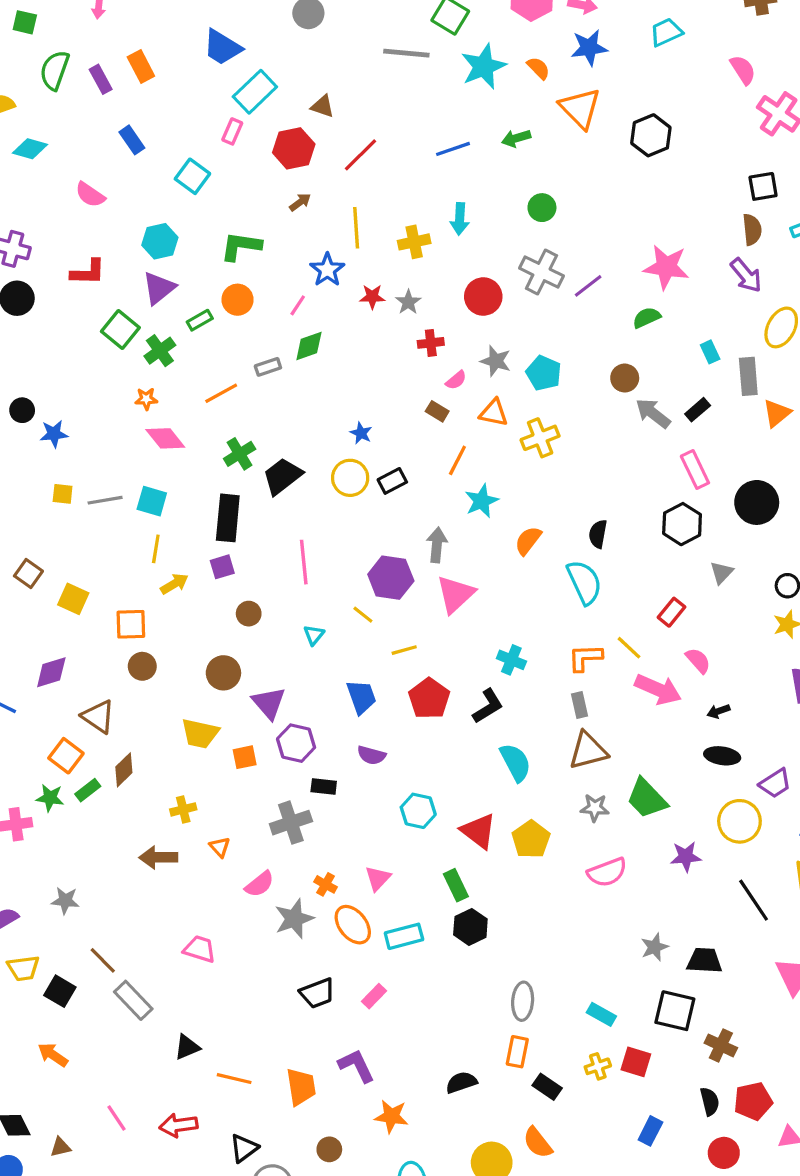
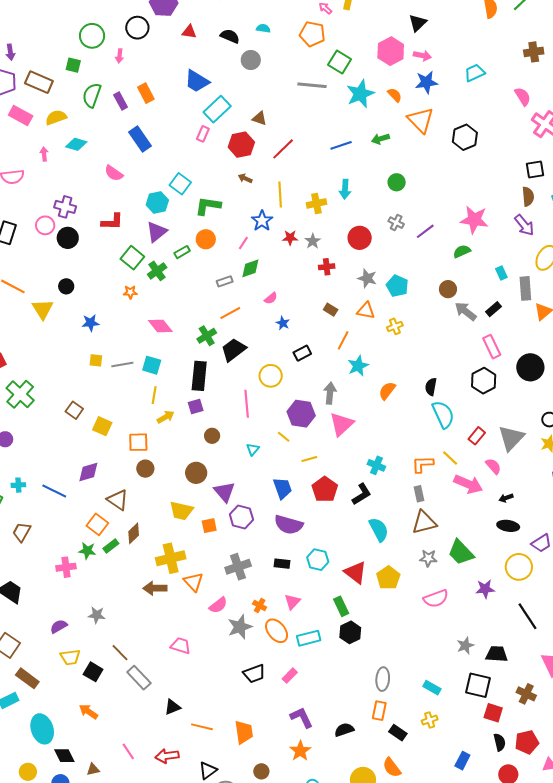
blue rectangle: (132, 140) -> (140, 139), size x1.4
cyan square: (192, 176) -> (180, 184), moved
brown arrow: (300, 202) -> (245, 178), turned -120
gray cross: (541, 272) -> (396, 223), size x0.6
pink semicircle: (456, 380) -> (271, 298), moved
orange line: (221, 393) -> (230, 313), moved
orange star: (146, 399) -> (130, 292), moved
black circle: (22, 410) -> (66, 286), moved
yellow cross: (540, 438) -> (395, 326), size x0.7
yellow circle: (350, 478) -> (271, 376), moved
gray triangle: (722, 573) -> (511, 438), moved, size x1.8
cyan semicircle: (584, 582) -> (443, 415), moved
purple semicircle: (371, 755) -> (289, 525), size x1.6
black rectangle: (324, 787) -> (282, 564), moved
yellow cross: (183, 809) -> (171, 558), size x1.8
orange triangle: (220, 847) -> (193, 582), size x1.5
brown cross: (721, 1045) -> (526, 694), moved
red square: (636, 1062) -> (493, 713), moved
purple L-shape: (356, 1066) -> (302, 717), moved
orange star: (391, 1116) -> (300, 751), turned 30

